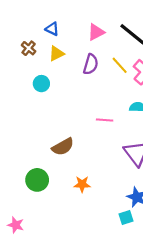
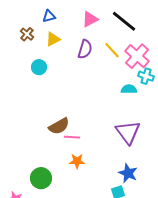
blue triangle: (52, 29) -> (49, 16), turned -40
pink line: (105, 120) -> (72, 137), moved
green circle: (37, 180) -> (41, 178), moved

